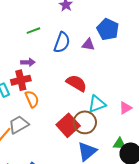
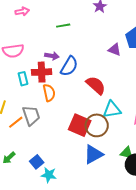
blue semicircle: (62, 42) -> (69, 66), moved
gray trapezoid: (19, 125) -> (31, 115), turned 90
red square: (68, 125) -> (80, 125), turned -35

